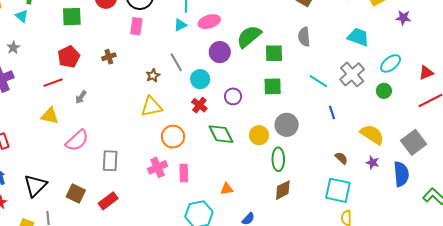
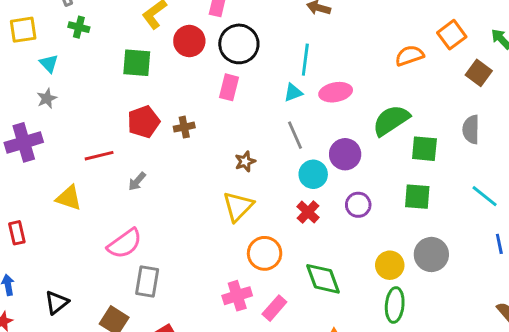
cyan triangle: (22, 16) -> (49, 63), moved
purple circle: (220, 52) -> (345, 154), moved
red pentagon: (69, 57) -> (144, 122), moved
gray line: (176, 62) -> (295, 135), moved
yellow triangle: (151, 107) -> (238, 206), turned -40
yellow triangle: (50, 116) -> (69, 198), moved
green diamond: (221, 134) -> (323, 279), moved
green ellipse: (278, 159) -> (395, 305), moved
gray rectangle: (110, 161) -> (147, 282), moved
pink rectangle: (184, 173) -> (274, 308), turned 36
black triangle: (35, 186) -> (57, 302), size x0.7

